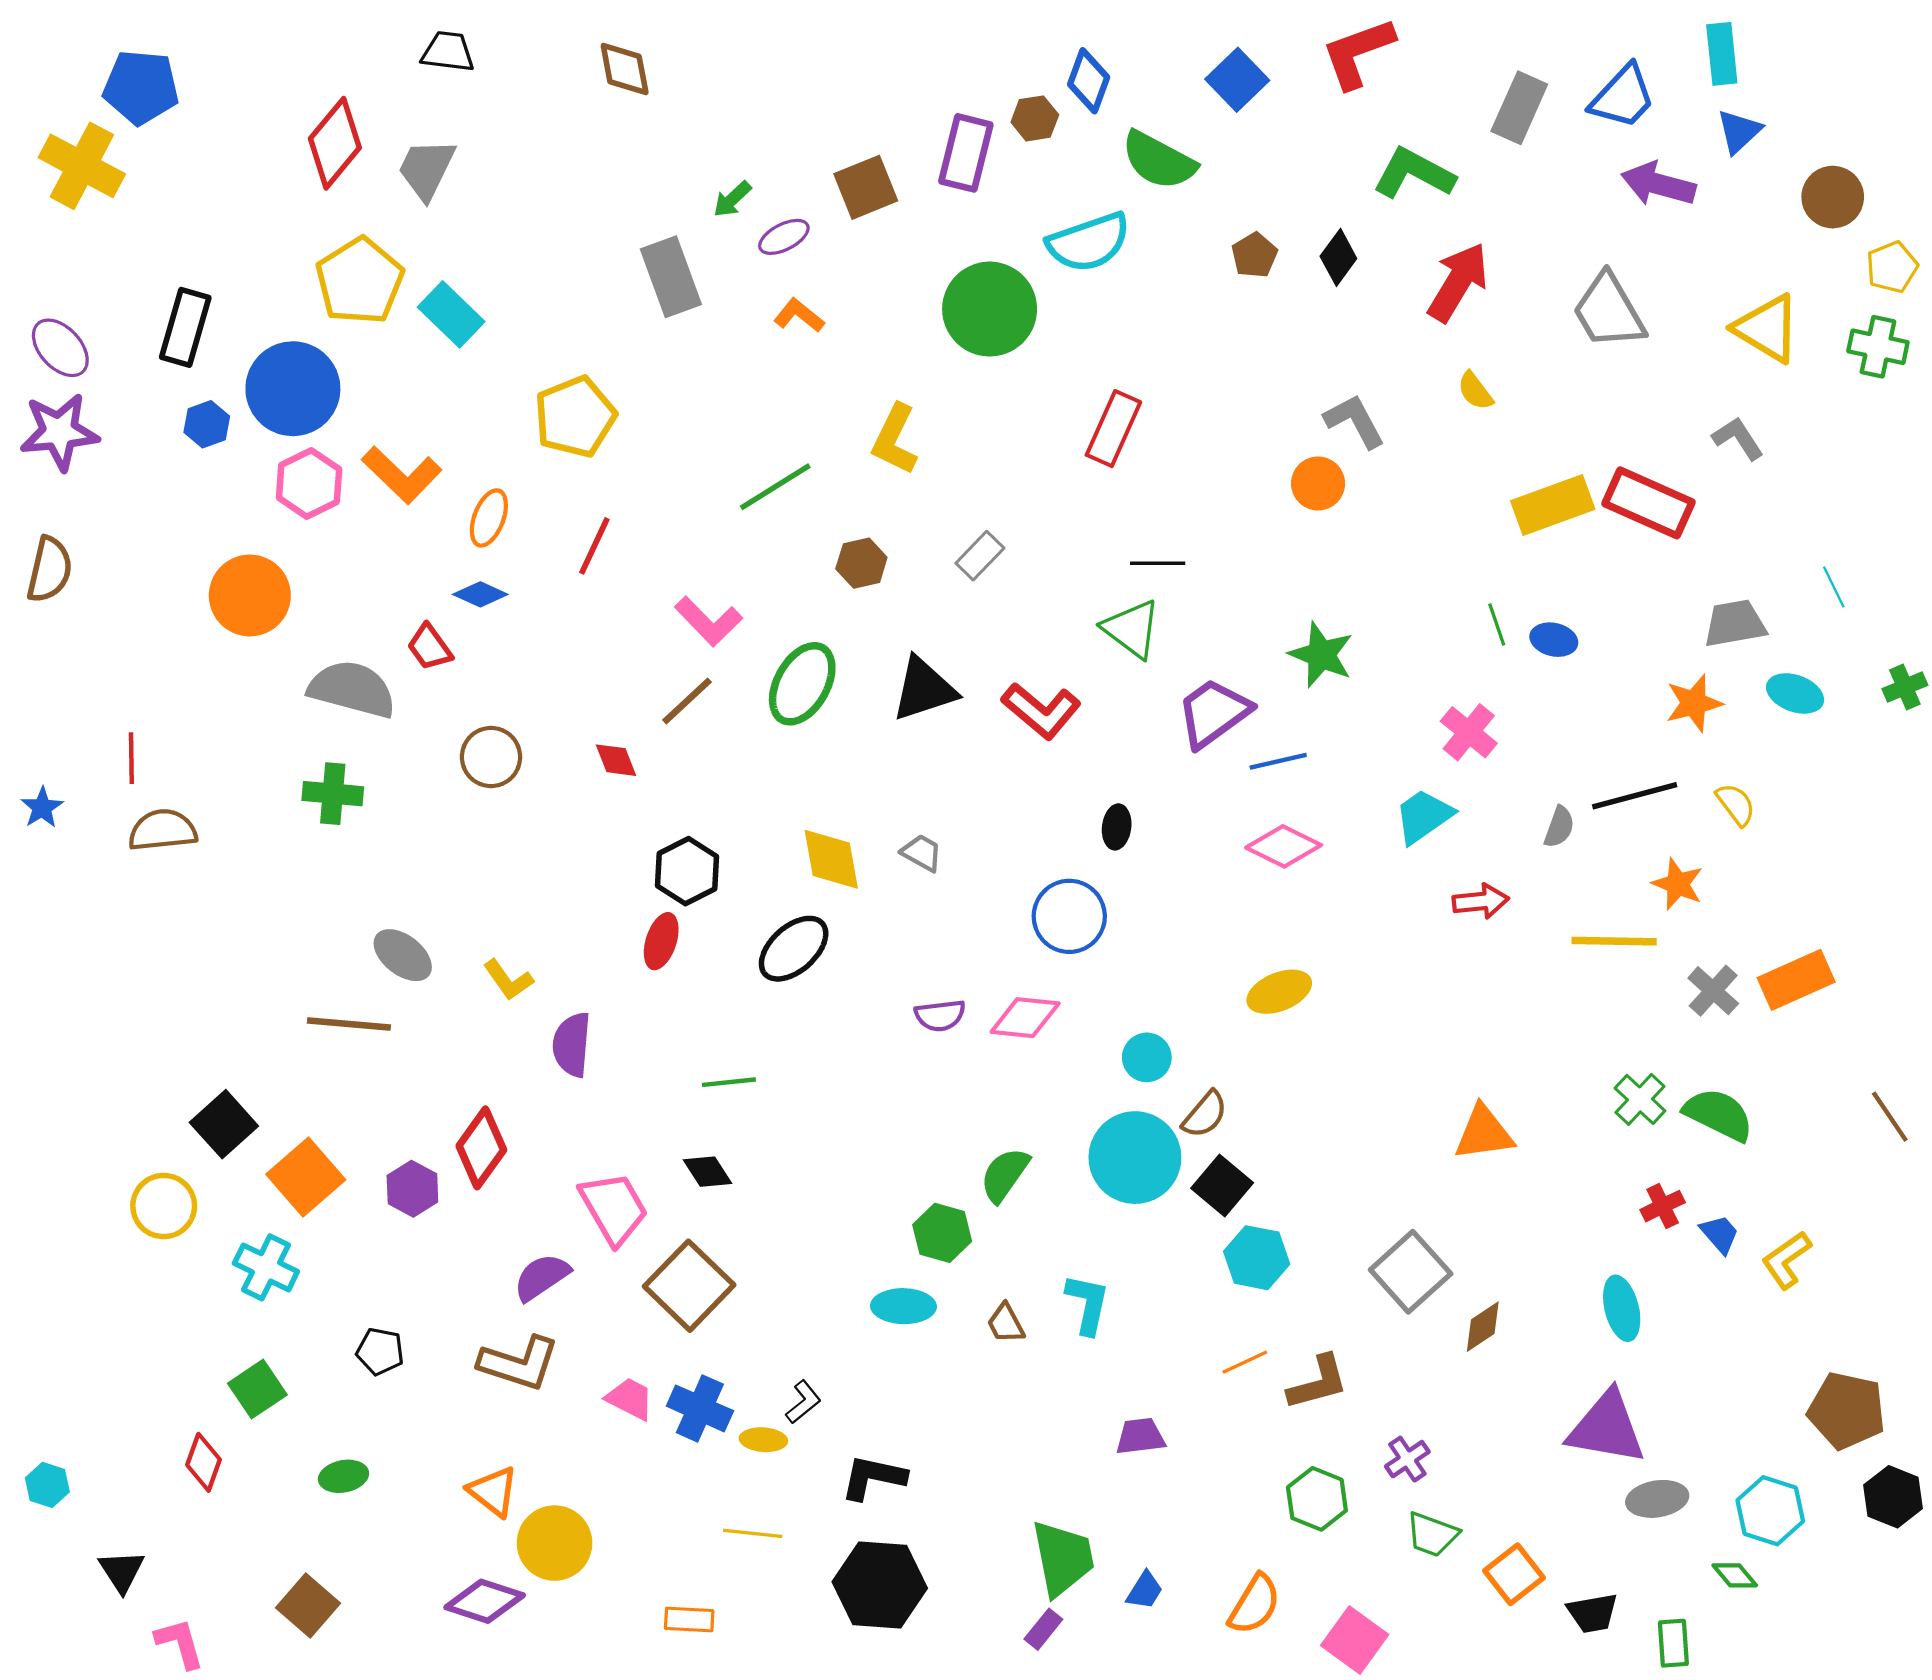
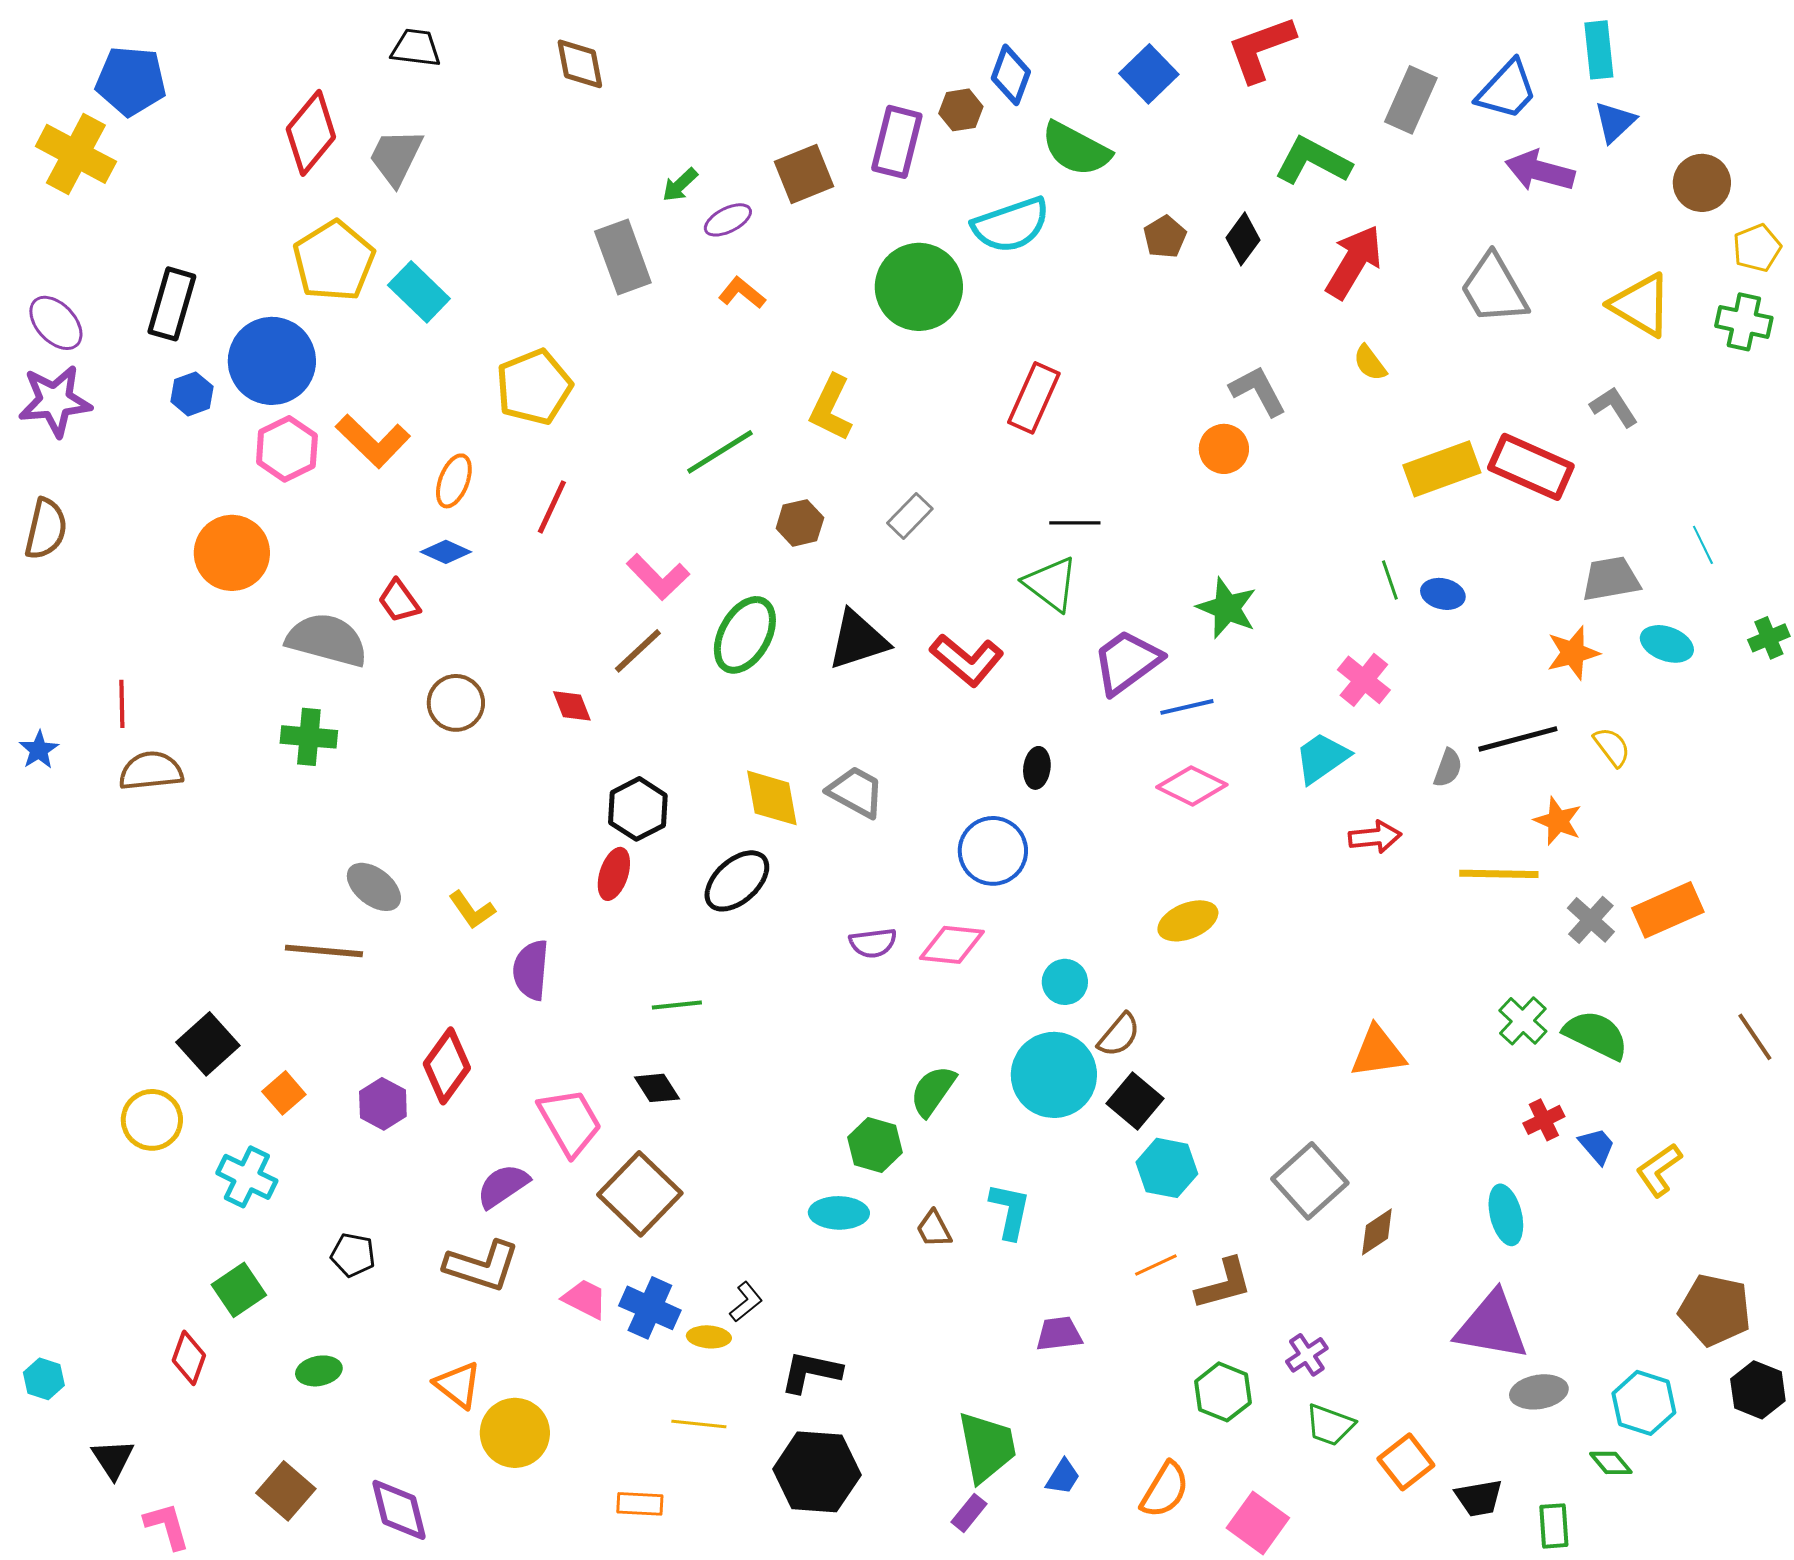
gray trapezoid: (922, 853) -> (856, 792), size x1.5
orange square: (306, 1177) -> (284, 1093), size x0.6
purple diamond: (485, 1601) -> (399, 1510), moved, turned 58

